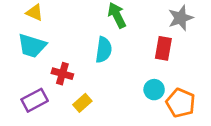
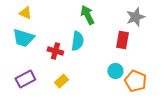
red cross: (62, 74) -> (55, 51), moved

